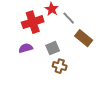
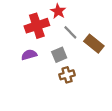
gray line: (69, 18) -> (70, 32), moved
brown cross: (60, 66) -> (67, 75), turned -32

